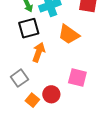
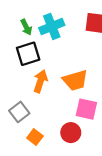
orange trapezoid: (69, 34) -> (75, 80), moved, turned -50
red circle: (51, 94) -> (71, 133), moved

